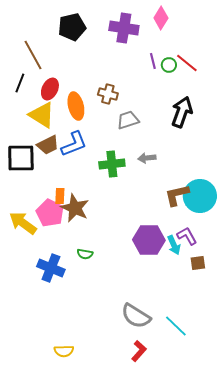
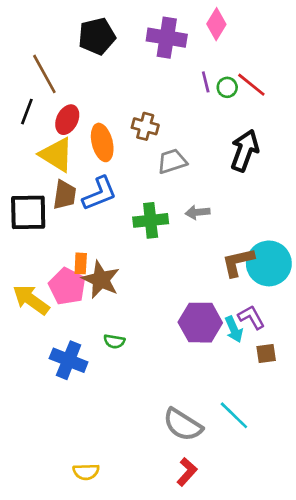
brown trapezoid: (48, 145) -> (65, 195), turned -55
cyan line: (176, 326) -> (234, 415), moved

